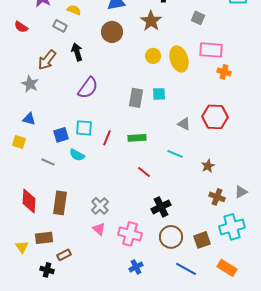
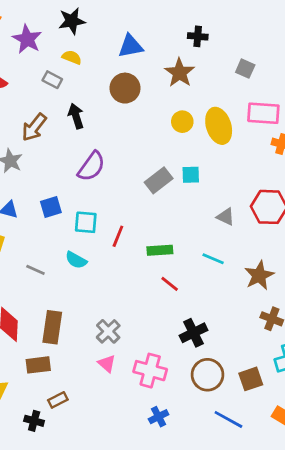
gray rectangle: (136, 98) -> (159, 180), turned 42
blue square: (61, 135) -> (51, 207), moved
green rectangle: (137, 138) -> (160, 250), moved
brown star: (208, 166) -> (259, 275), size x1.5
brown rectangle: (44, 238) -> (38, 365), moved

